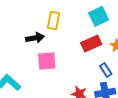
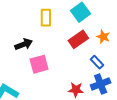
yellow rectangle: (54, 20) -> (46, 18), moved

